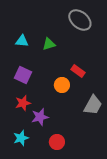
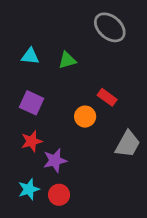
red circle: (57, 142) -> (59, 195), moved

